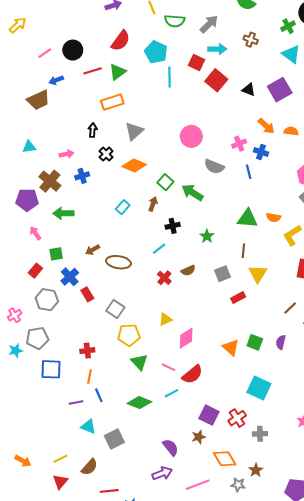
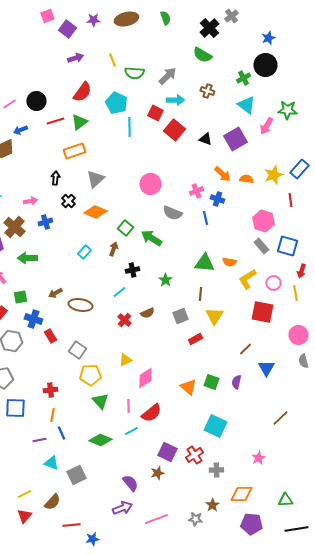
blue cross: (70, 277) -> (33, 319), turned -30
pink line: (168, 367) -> (128, 406), turned 64
orange diamond: (225, 459) -> (241, 494), moved, turned -60

